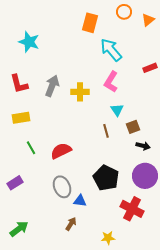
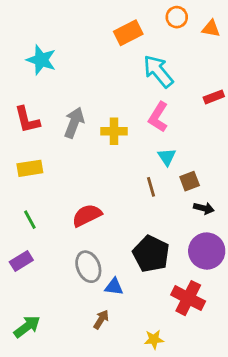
orange triangle: (148, 20) -> (211, 29), turned 48
orange rectangle: (90, 23) -> (128, 33), turned 48
green line: (31, 148) -> (30, 220), moved

